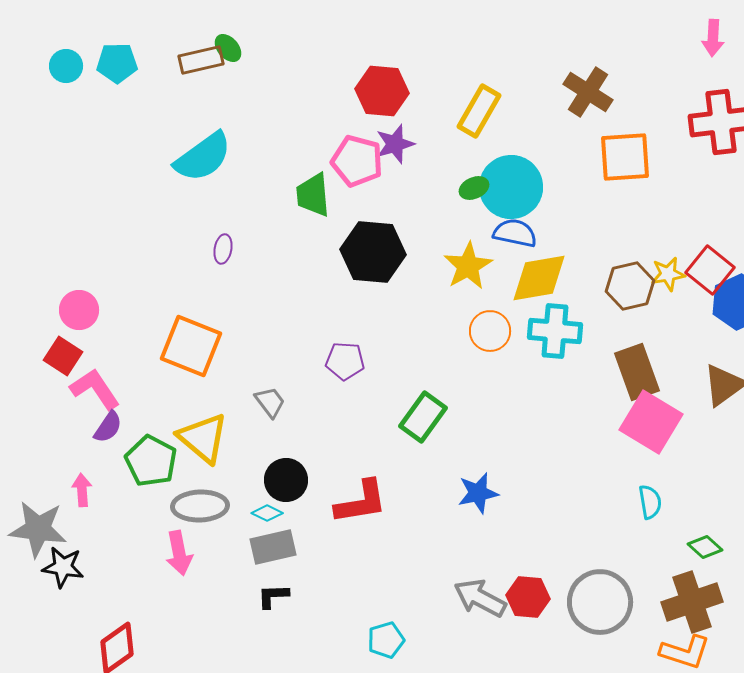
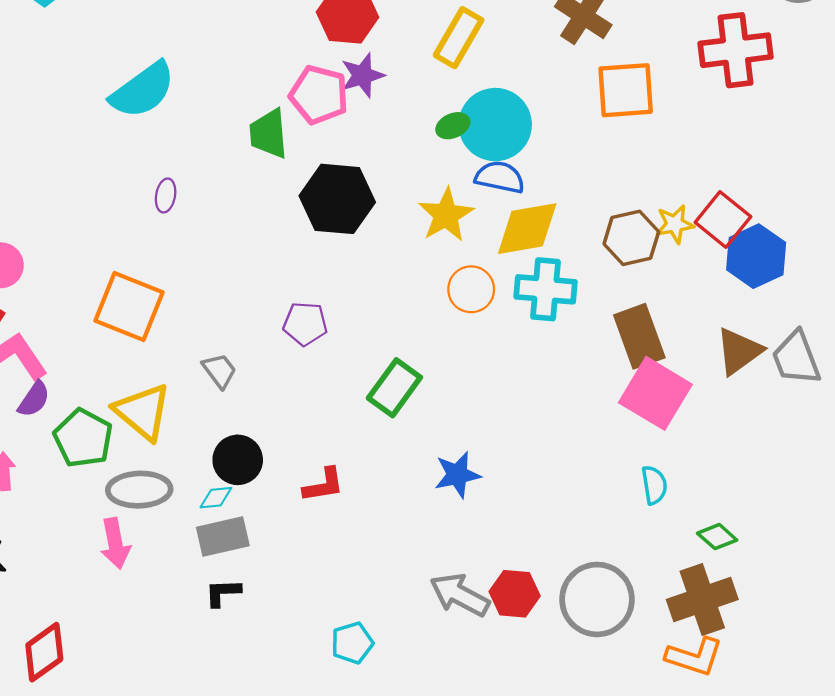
red L-shape: (361, 502) -> (324, 485), size x0.7
cyan diamond: (267, 513) -> (216, 498), turned -32

